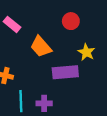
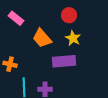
yellow star: (86, 52) -> (73, 38), moved

